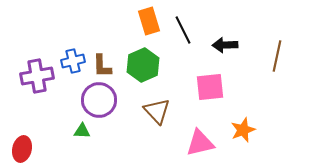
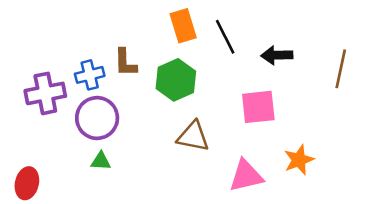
brown L-shape: (102, 66) -> (125, 63), moved
purple circle: (99, 100) -> (97, 118), moved
brown triangle: (157, 111) -> (193, 136), turned -36

